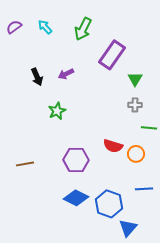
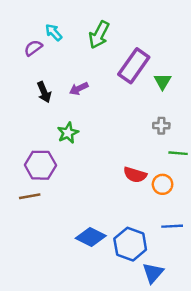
purple semicircle: (14, 27) -> (33, 48), moved
green triangle: (135, 79) -> (163, 81), moved
purple hexagon: (76, 160) -> (40, 165), moved

